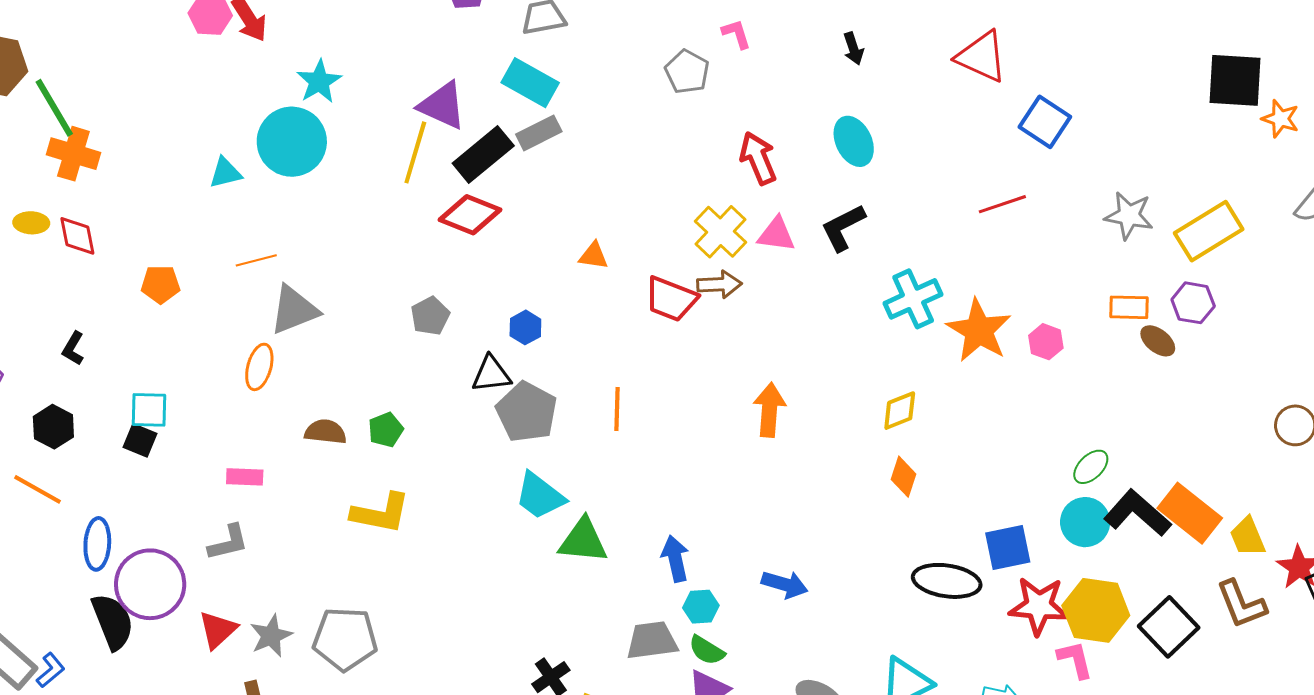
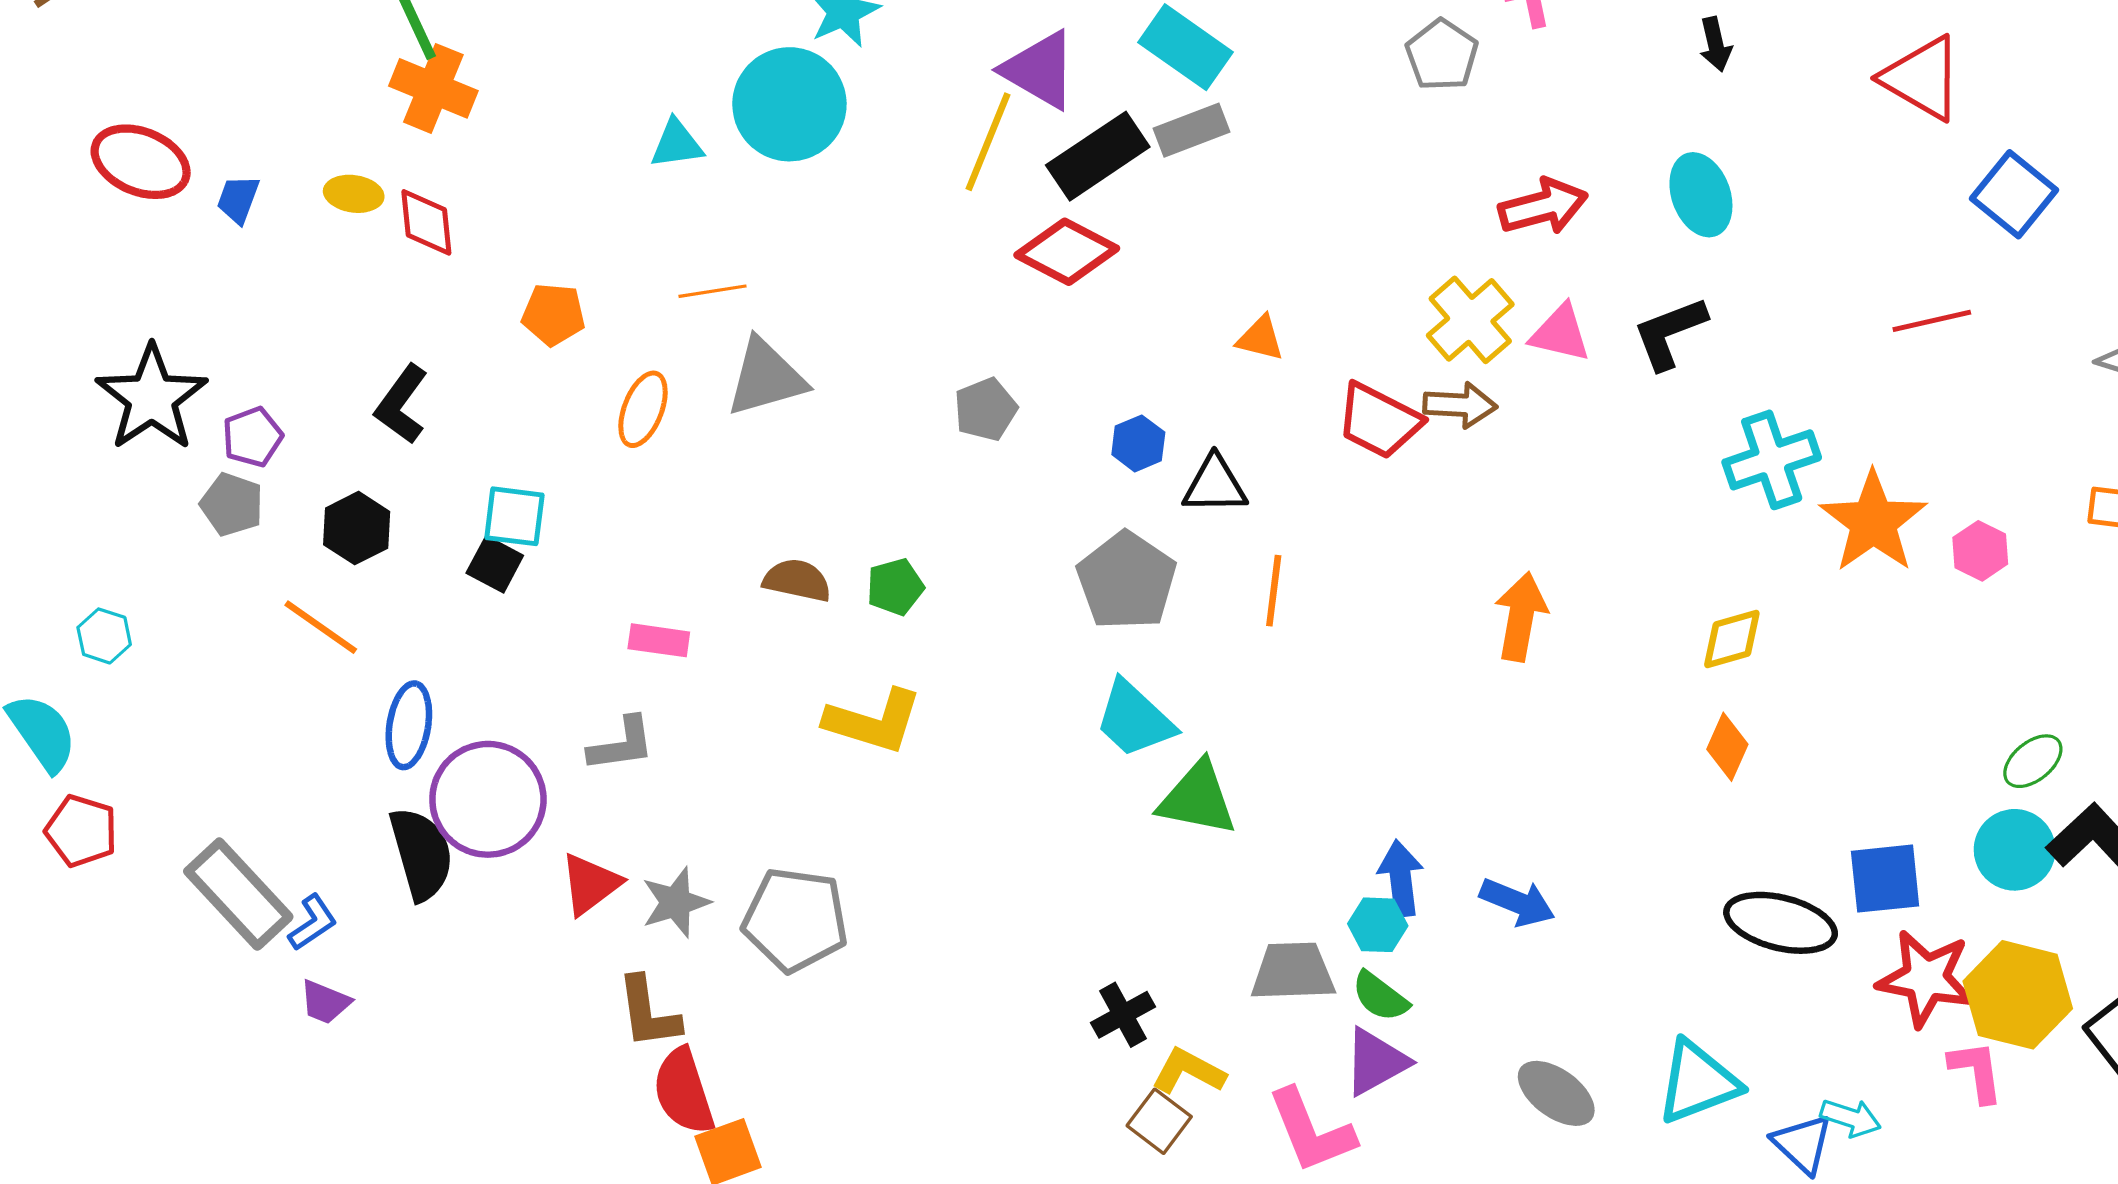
red arrow: (758, 158) -> (1543, 207), turned 92
black L-shape: (73, 348) -> (401, 404), size x1.4
orange ellipse: (259, 367) -> (643, 409), moved
black triangle: (491, 374) -> (1215, 485), moved
blue arrow: (675, 559) -> (1401, 878), moved

